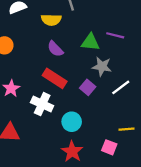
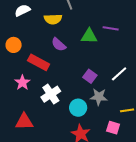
gray star: (102, 67) -> (99, 97), moved
red rectangle: (55, 78) -> (39, 62), moved
white cross: (42, 104) -> (51, 94), turned 36

